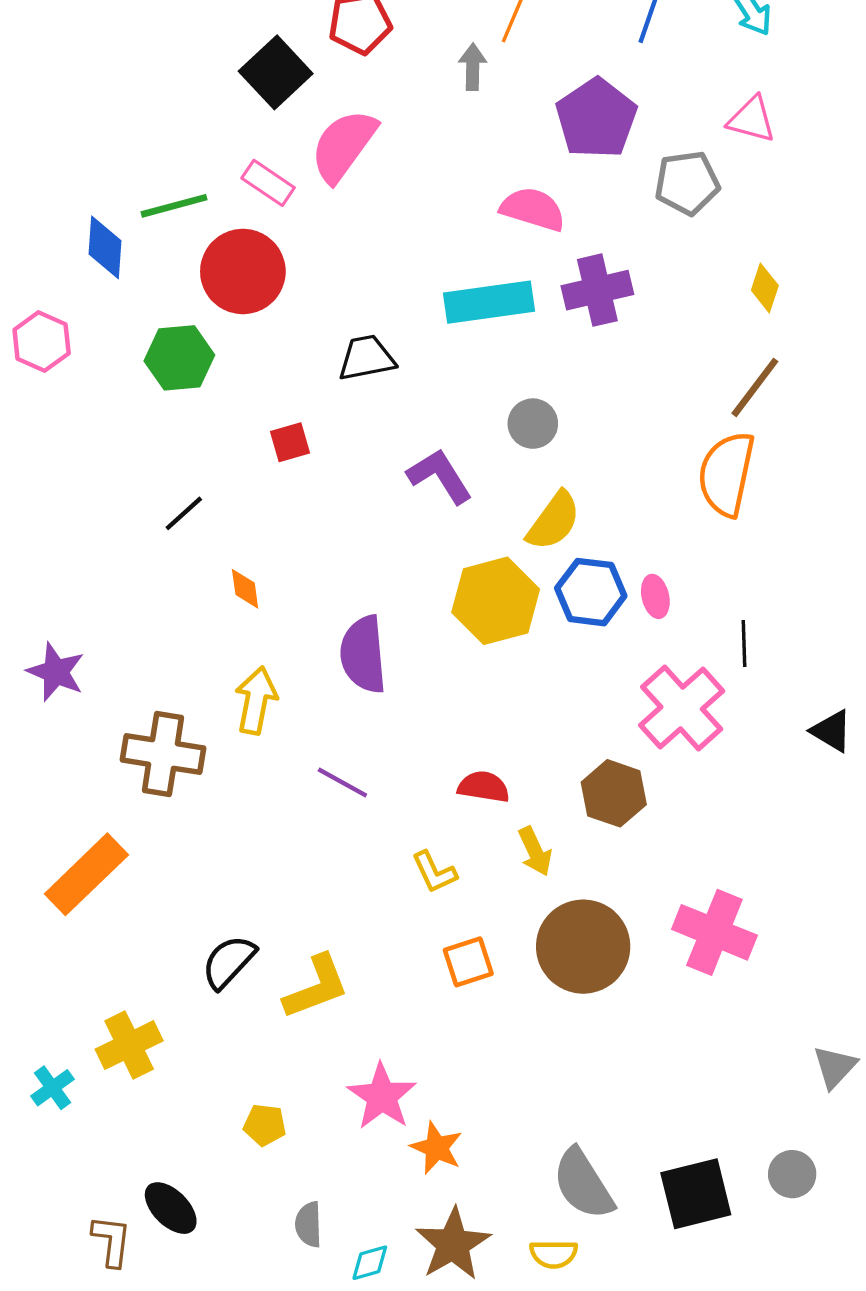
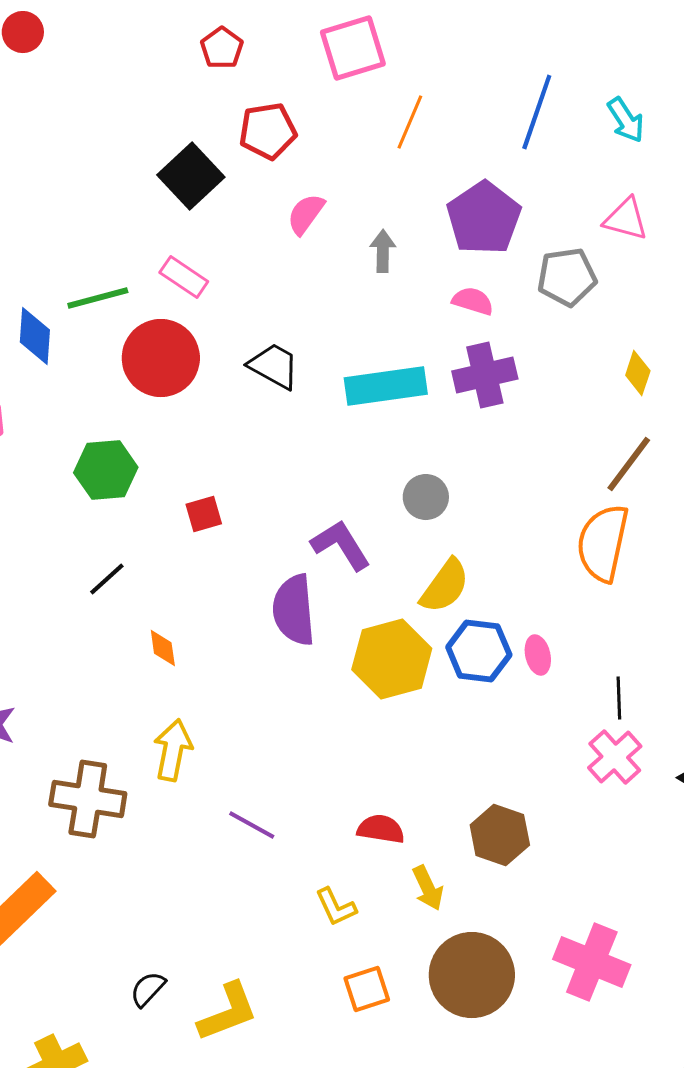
gray arrow: (473, 67) -> (383, 251), moved
pink semicircle: (344, 146) -> (306, 214), moved, size x0.6
pink semicircle: (533, 209) -> (473, 301), moved, size x0.7
green hexagon: (179, 358) -> (106, 470), moved
black trapezoid: (367, 358) -> (274, 366), moved, turned 40
purple semicircle: (363, 654) -> (294, 610), moved
pink cross: (682, 708) -> (615, 757), moved, size x0.7
black semicircle: (229, 962) -> (148, 989), size x0.7

